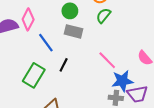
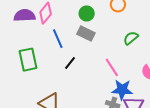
green semicircle: (103, 16) -> (131, 38), moved
green rectangle: (34, 75) -> (28, 60), moved, turned -55

